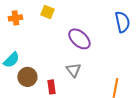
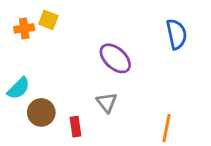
yellow square: (47, 12) -> (48, 20), moved

